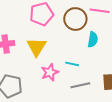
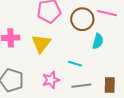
pink star: (50, 72) -> (51, 80), moved

